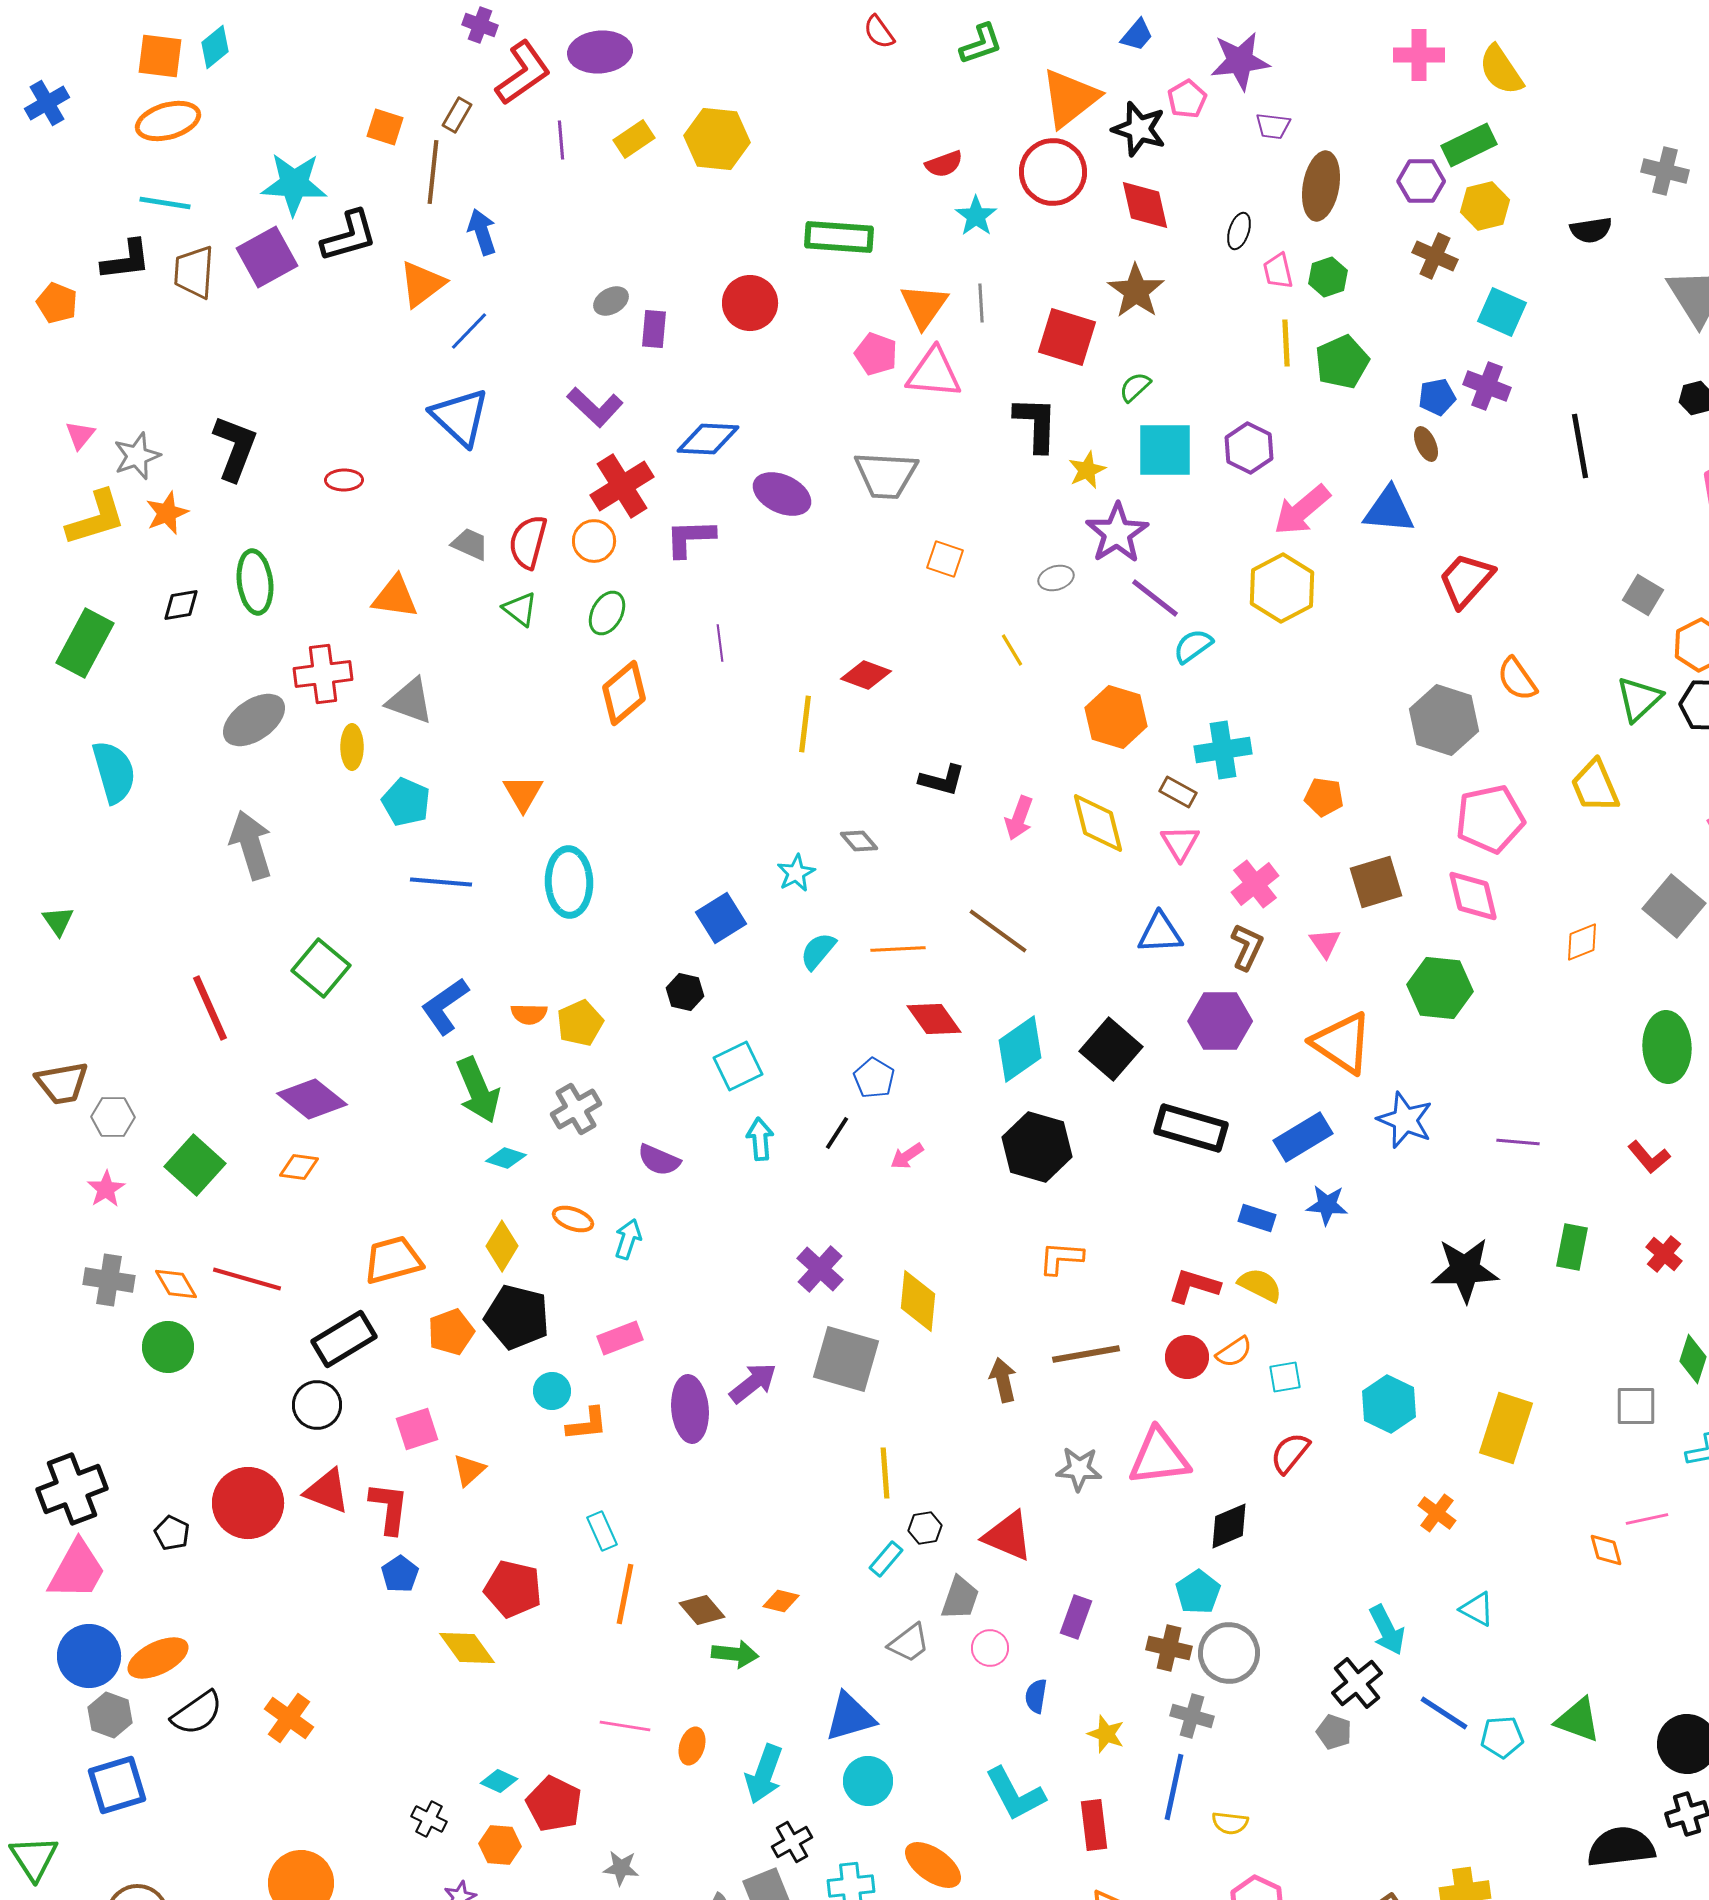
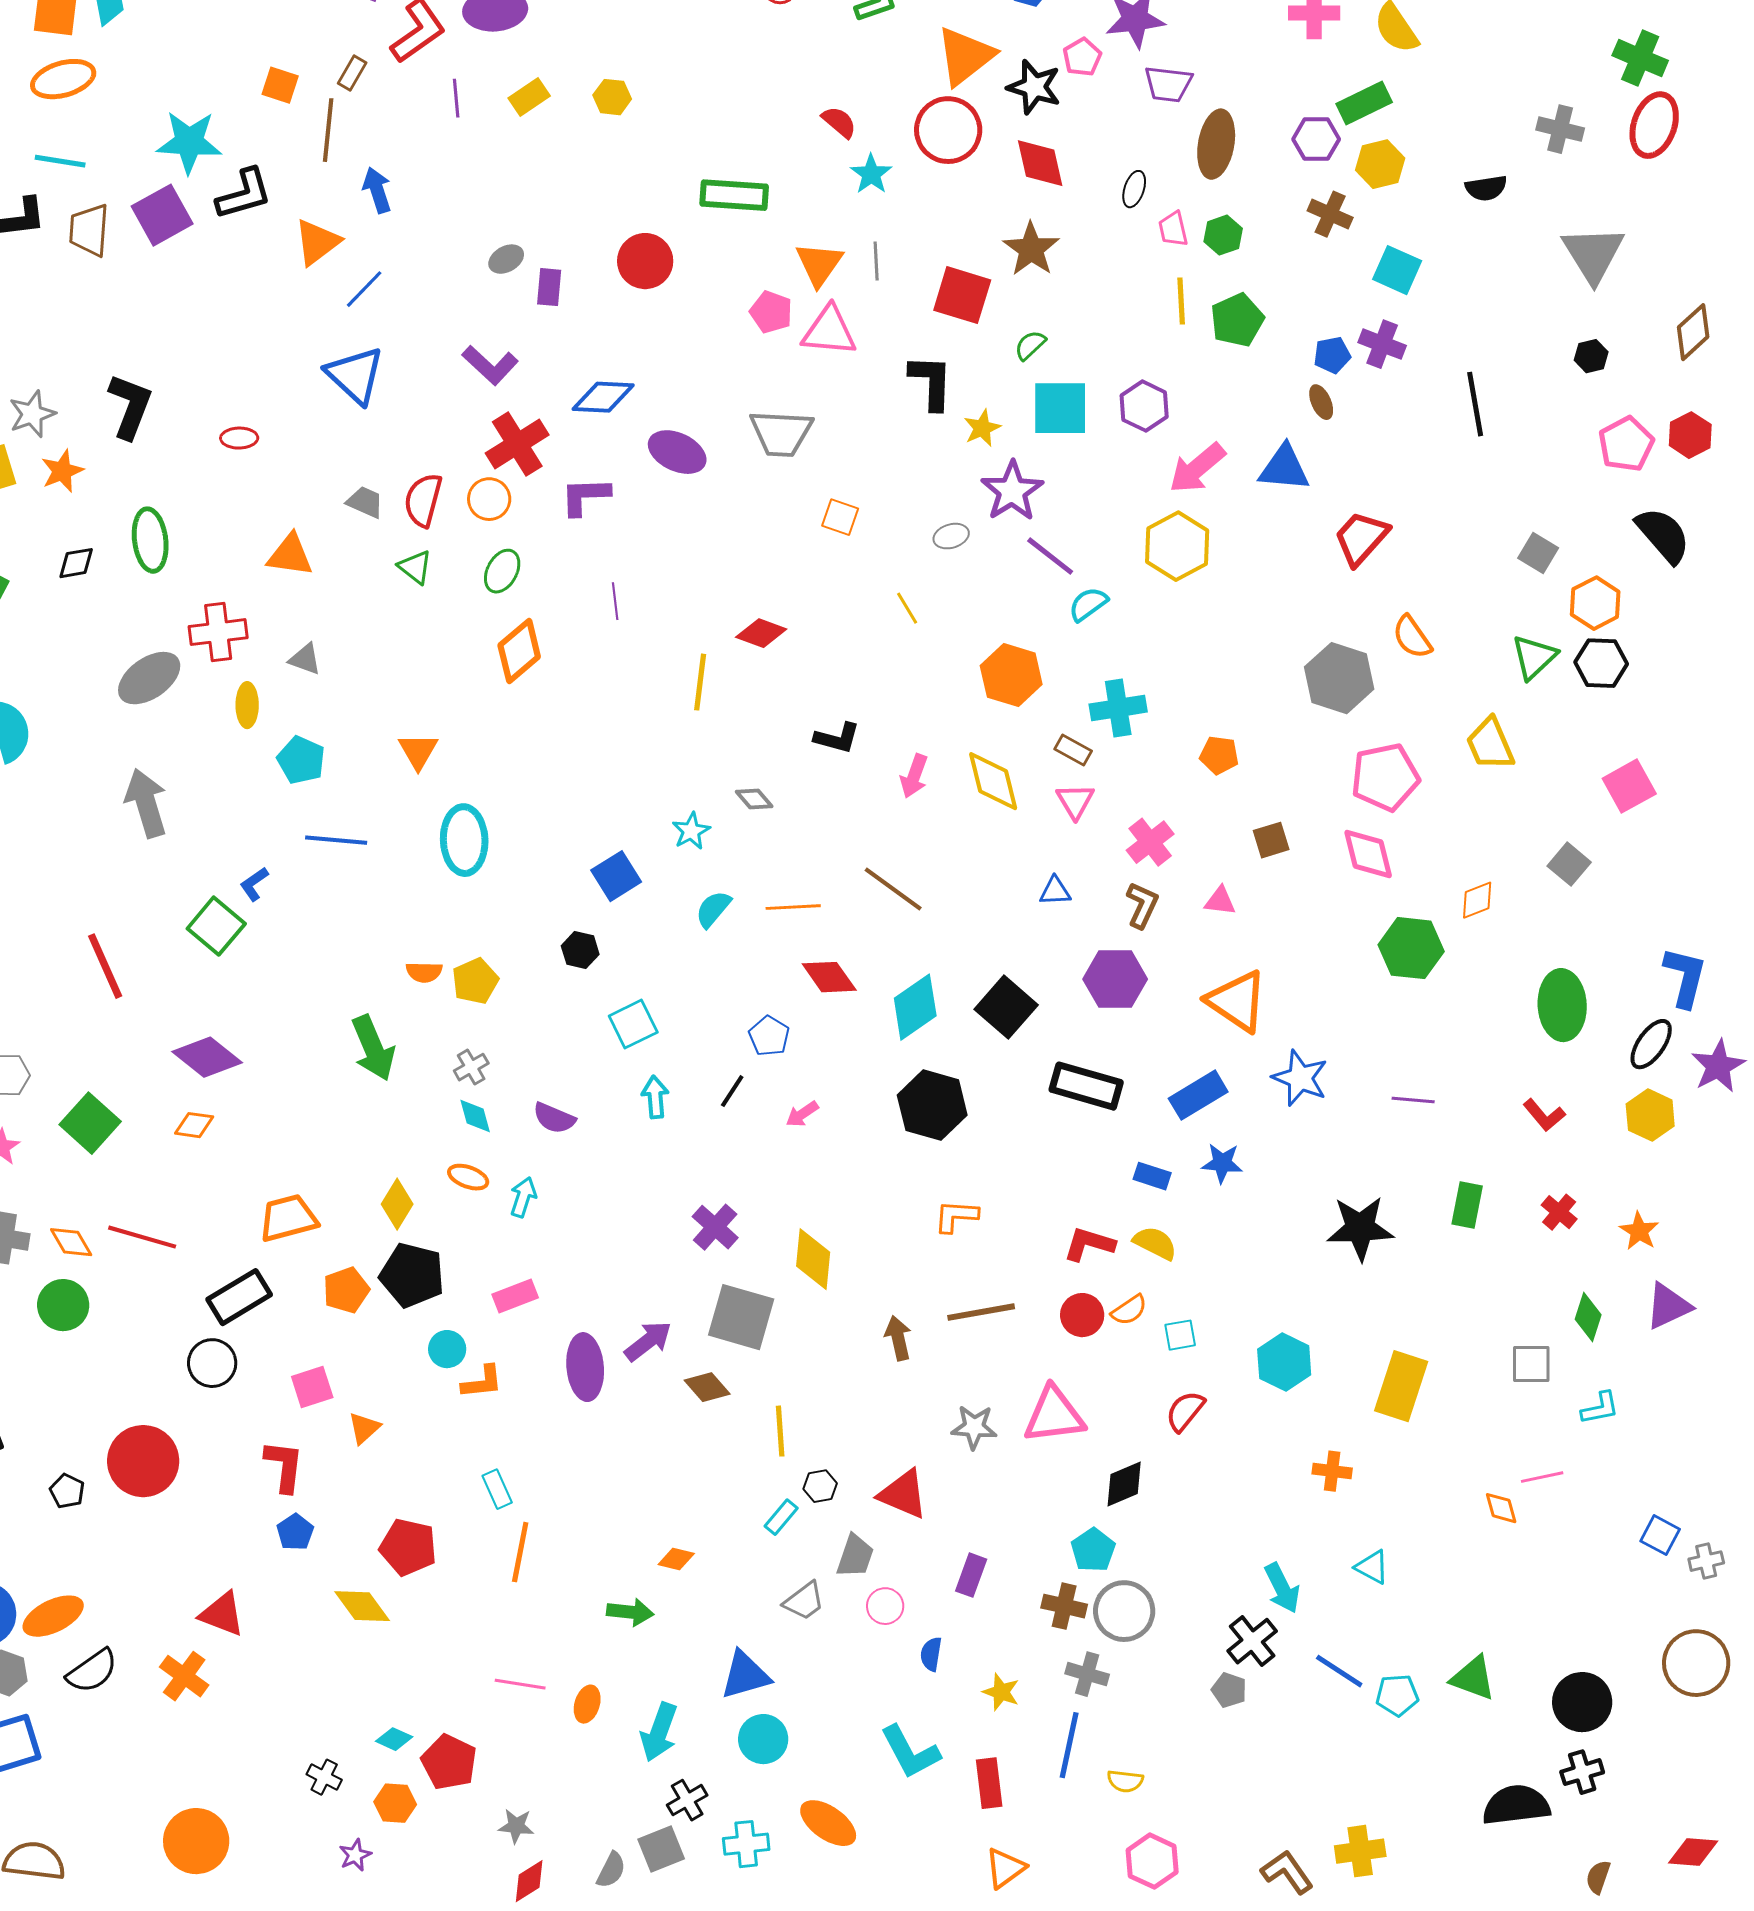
purple trapezoid: (1273, 126) -> (1168, 84), size x1.4
yellow hexagon: (717, 139) -> (612, 97), size x0.6
red semicircle: (944, 164) -> (839, 122), turned -120
gray triangle: (410, 701) -> (305, 659), size x0.7
brown square: (1376, 882) -> (1271, 840), size x0.7
gray square: (1674, 906) -> (1569, 864), size x0.7
blue triangle: (1160, 933) -> (1055, 891), size x0.7
pink triangle: (1325, 943) -> (1220, 901), turned -48
green hexagon: (1440, 988) -> (1411, 948), moved
blue L-shape: (445, 1006) -> (254, 884), moved, size x0.6
gray cross: (576, 1109) -> (471, 1067), size x0.7
cyan diamond: (506, 1158) -> (475, 1116), moved, turned 57
red triangle: (327, 1491) -> (222, 1614), moved
orange cross: (1437, 1513) -> (1332, 1471), turned -30
brown diamond: (702, 1610) -> (707, 1387), moved

